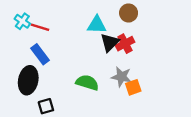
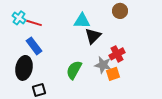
brown circle: (129, 13) -> (120, 11), moved
red cross: (125, 44) -> (117, 54), moved
green semicircle: (87, 83) -> (74, 70), turned -78

